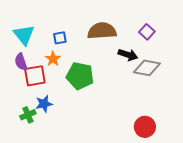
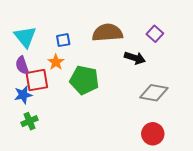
gray diamond: (147, 68) -> (154, 93), moved
blue star: (44, 104) -> (23, 95), moved

